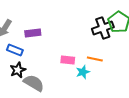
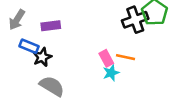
pink rectangle: (68, 60) -> (106, 58), moved, turned 56
black star: (18, 70) -> (42, 57), moved

